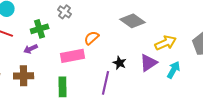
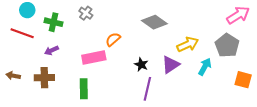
green cross: (40, 29) -> (53, 22), moved, turned 30
cyan arrow: (174, 70) -> (205, 67), moved
purple line: (106, 83) -> (147, 89), moved

